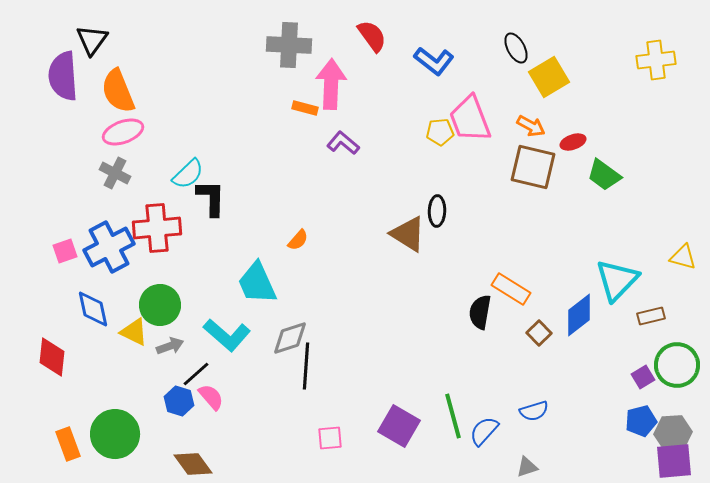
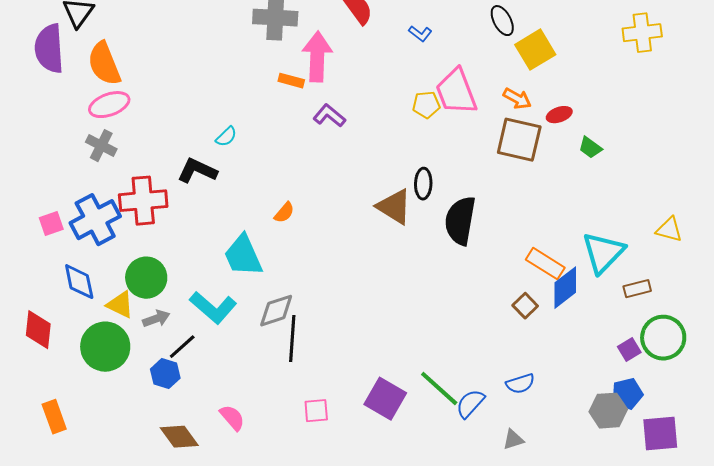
blue L-shape: (434, 61) -> (420, 34), size x0.6
cyan semicircle: (188, 174) -> (226, 137), moved, size x0.7
green trapezoid: (604, 175) -> (590, 148), size x0.7
black L-shape: (211, 198) -> (197, 171), turned -66
orange rectangle: (511, 289) -> (545, 264), moved
black semicircle: (480, 312) -> (460, 221), moved, size x1.4
pink semicircle: (211, 397) -> (232, 418), moved
green line: (453, 416) -> (439, 389), turned -33
gray hexagon: (673, 433) -> (608, 411), moved
green circle: (115, 434) -> (105, 347), moved

